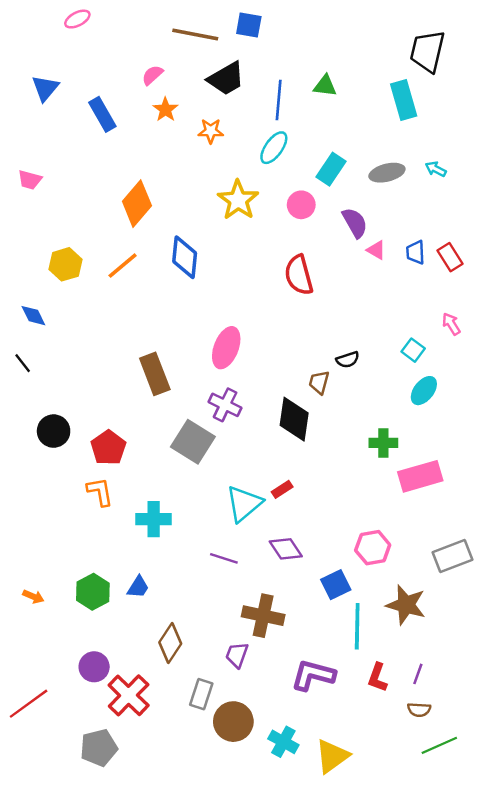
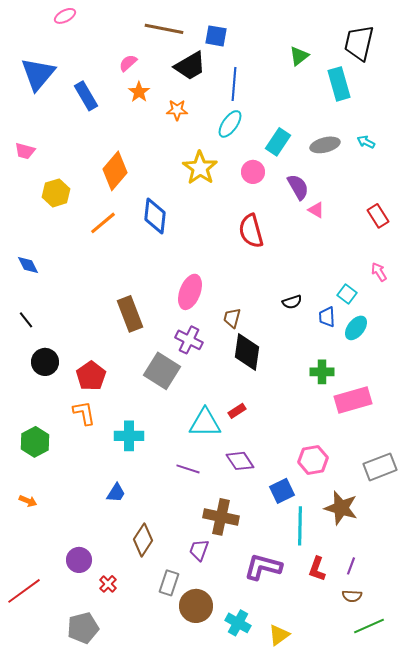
blue square: (249, 25) -> (216, 36), moved
green triangle: (325, 86) -> (299, 56), moved, turned -45
blue triangle: (45, 88) -> (38, 74), size x1.5
blue trapezoid: (416, 252) -> (327, 317), moved
yellow hexagon: (65, 264) -> (56, 193), moved
black line: (23, 363) -> (26, 320), moved
brown trapezoid: (319, 382) -> (232, 318), moved
cyan triangle: (244, 504) -> (205, 423), turned 40
green hexagon: (93, 592) -> (35, 442), moved
red cross: (129, 695) -> (108, 584), size x0.5
yellow triangle: (332, 756) -> (279, 635), size x0.7

